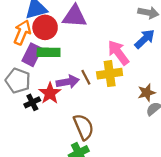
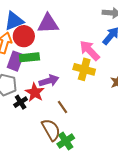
yellow cross: (110, 74) -> (84, 69), turned 30
brown line: (86, 77) -> (62, 107), moved
brown semicircle: (84, 127) -> (51, 130), moved

